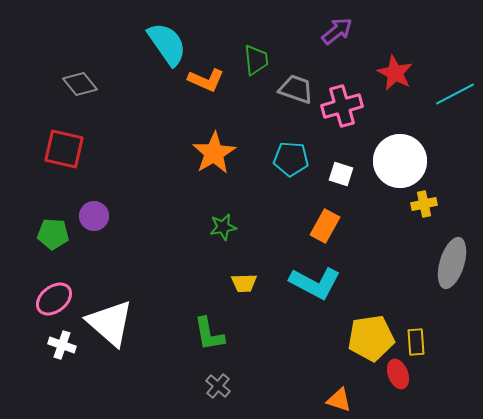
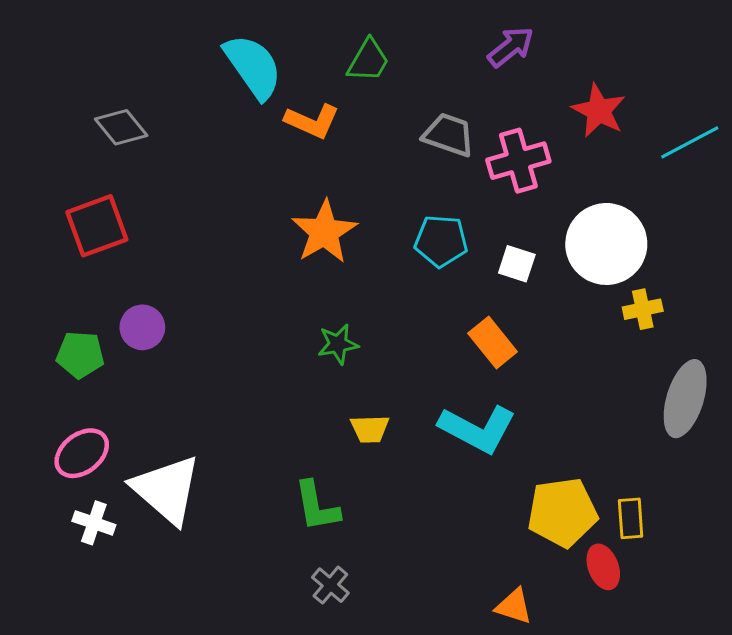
green trapezoid: (256, 60) -> (368, 61), moved, turned 36
red square: (64, 149) -> (97, 226), turned -33
orange rectangle: (325, 226) -> (493, 343), turned -68

